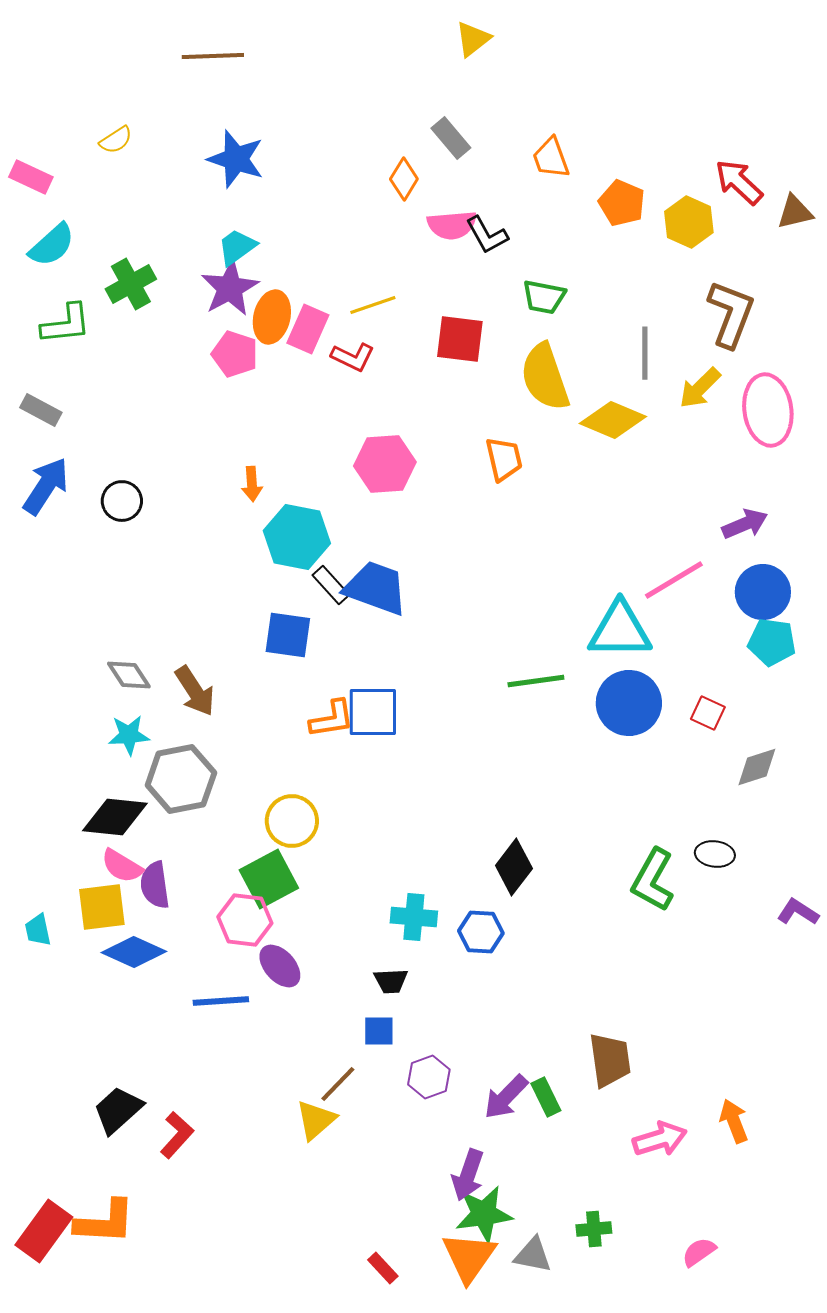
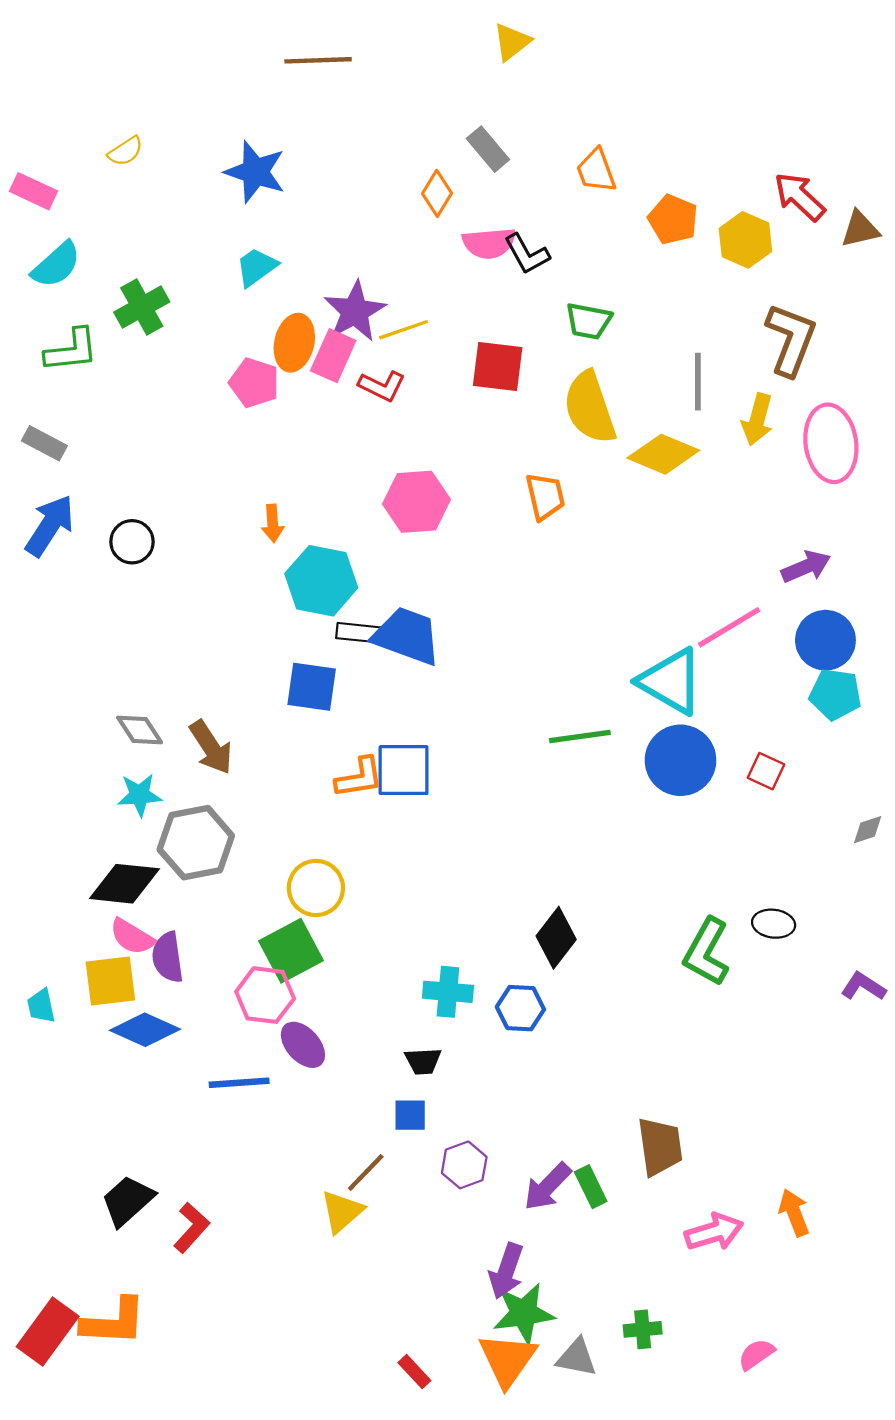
brown line: (213, 56) -> (318, 60), moved
purple star: (230, 288) -> (355, 311), moved
yellow arrow: (700, 388) -> (757, 420), turned -30
black rectangle: (331, 585) -> (358, 633), turned -42
cyan triangle: (620, 630) -> (671, 681), turned 30
gray diamond: (757, 767) -> (868, 830), moved, size x0.7

